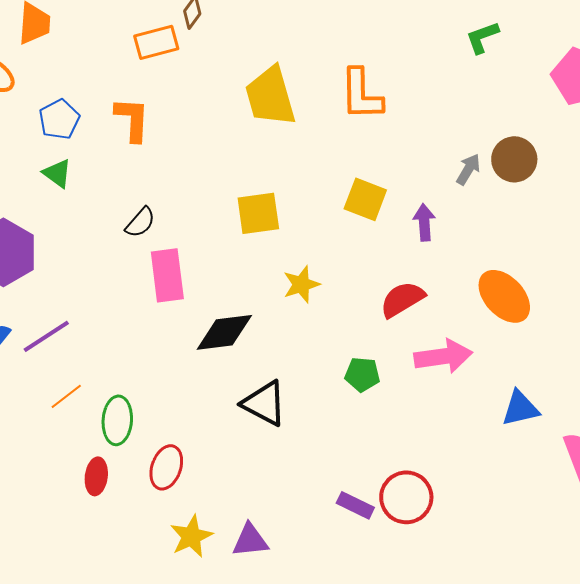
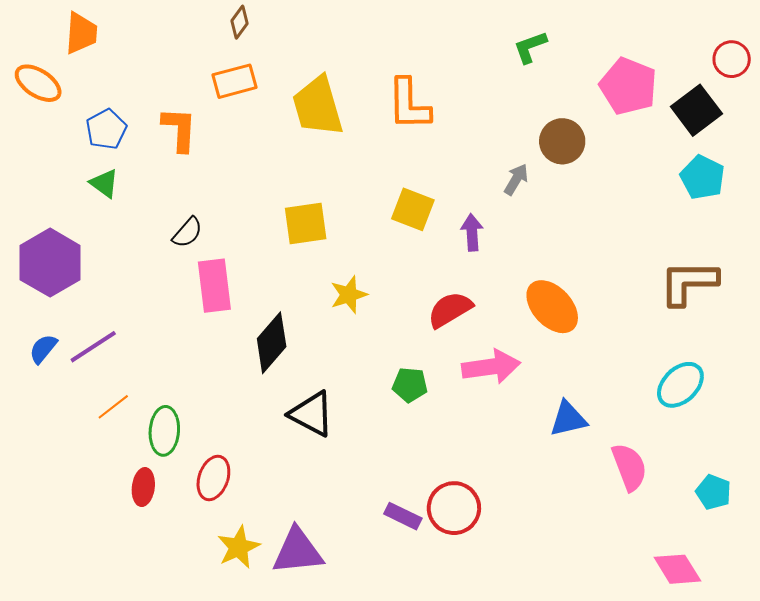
orange rectangle: (156, 42) -> (234, 81), moved
brown circle: (514, 159) -> (562, 141), moved
black diamond: (224, 332) -> (272, 343), turned -42
purple triangle: (250, 540) -> (298, 551), size x1.4

